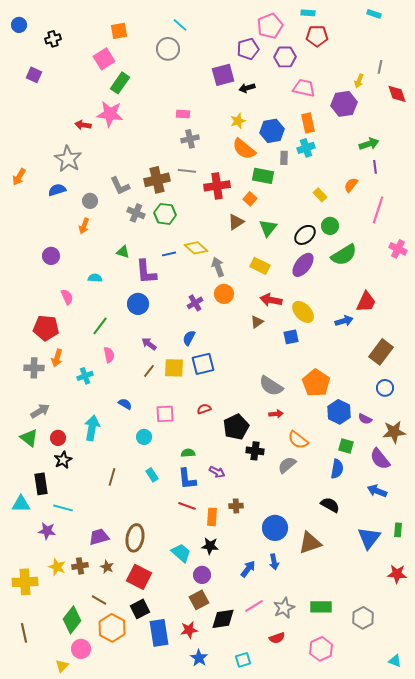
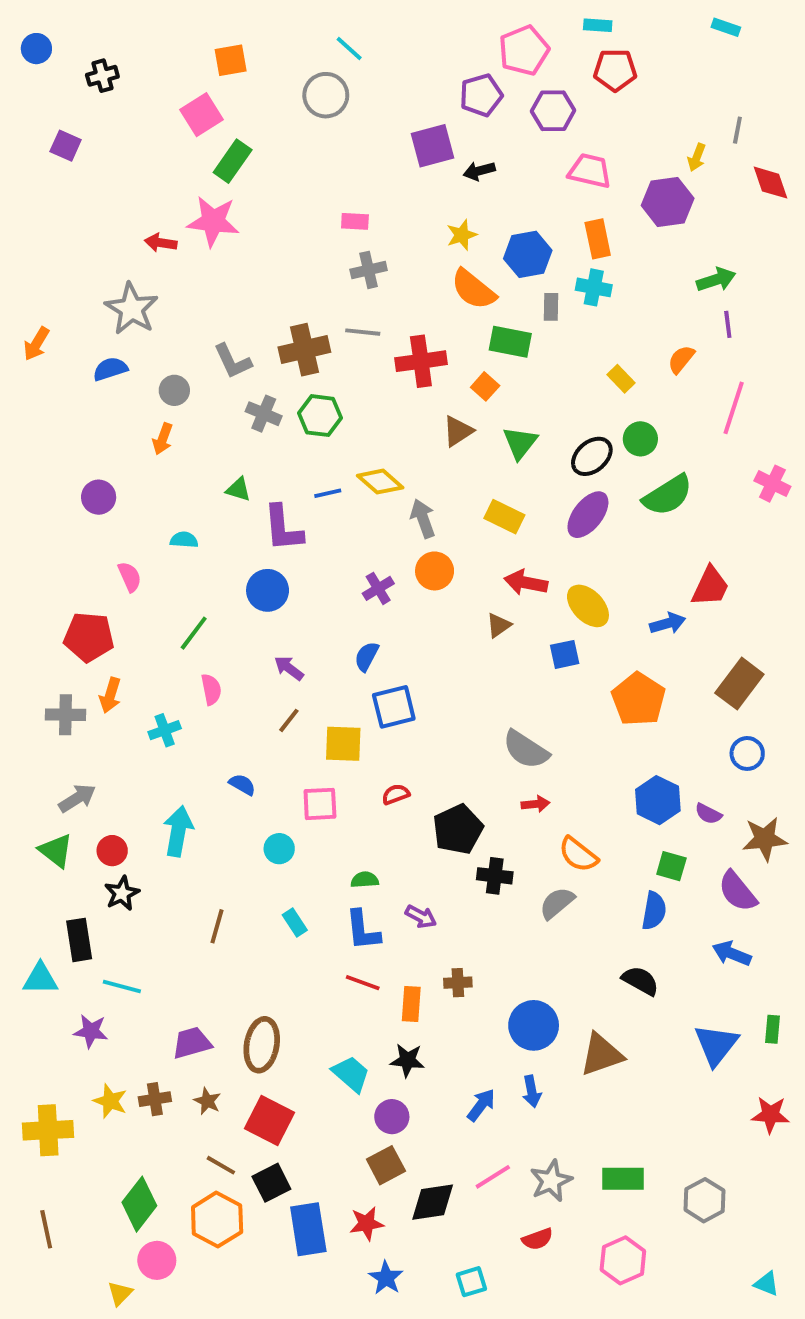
cyan cross: (306, 148) -> (594, 287), turned 30
yellow square: (174, 368) -> (343, 744), moved
orange pentagon: (316, 383) -> (638, 699), moved
brown line: (99, 600) -> (221, 1165), moved

